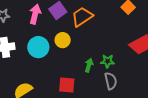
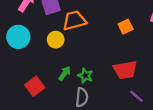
yellow circle: (63, 40) -> (56, 40), moved
red square: (67, 85) -> (35, 86), turned 30

